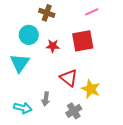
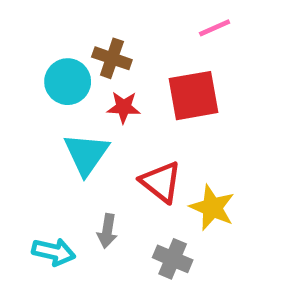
brown cross: (47, 13) -> (112, 58), moved
cyan triangle: (20, 63) -> (86, 154), moved
gray cross: (74, 111) -> (173, 259), turned -35

